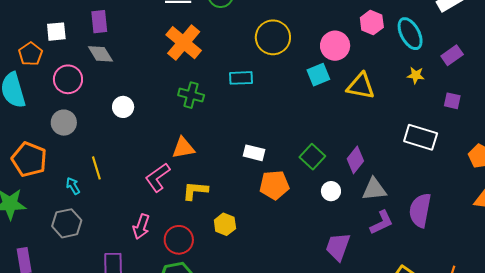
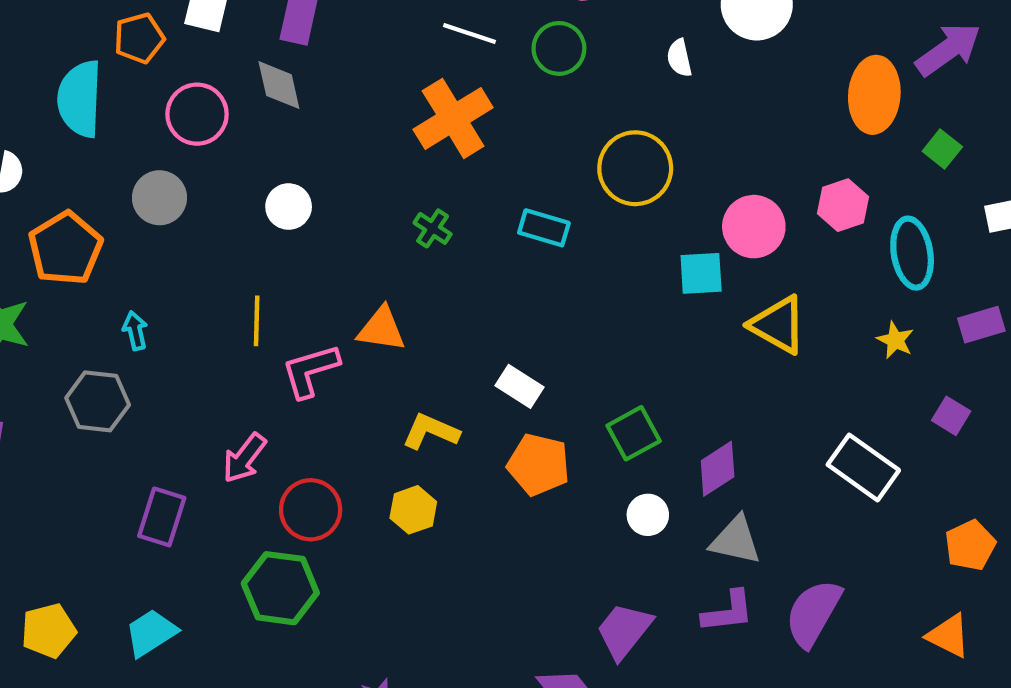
green cross: (191, 95) -> (433, 228), size x0.7
yellow line: (96, 168) -> (257, 321), moved
yellow L-shape: (195, 191) -> (431, 431), moved

